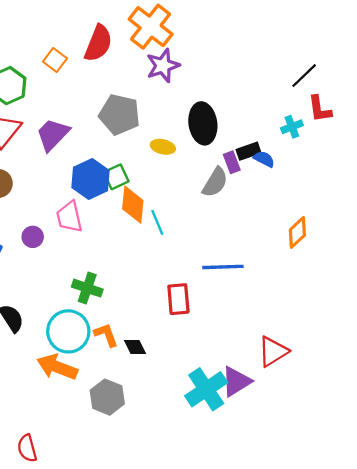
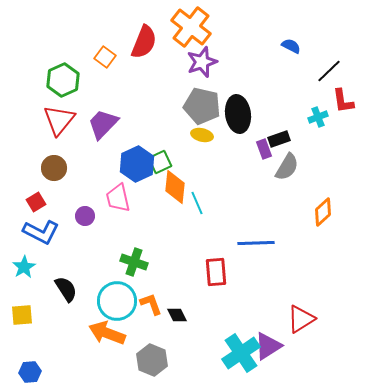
gray pentagon: (119, 115) -> (202, 106), moved
blue semicircle: (264, 159) -> (291, 46), moved
gray semicircle: (215, 182) -> (287, 167), moved

